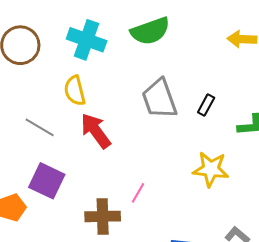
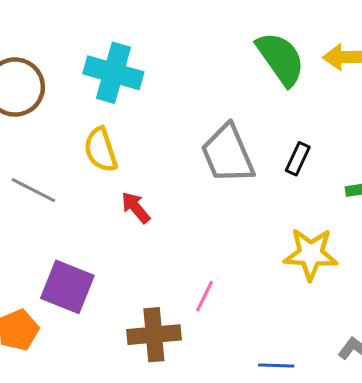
green semicircle: (150, 31) -> (281, 59), moved, turned -102
gray line: (40, 127) -> (33, 190), moved
red arrow: (96, 131) -> (136, 208), size x0.6

